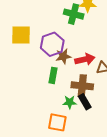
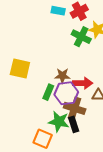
yellow square: (21, 35) -> (20, 69), moved
purple hexagon: (52, 44) -> (66, 93), moved
green star: (70, 102) -> (59, 122), size x1.5

